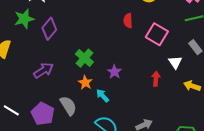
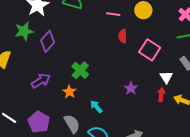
purple star: (114, 72) -> (131, 88), moved
red arrow: (156, 79) -> (161, 94), moved
orange star: (85, 83) -> (69, 92), moved
gray semicircle: (68, 106) -> (72, 124), moved

